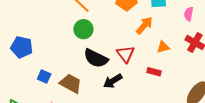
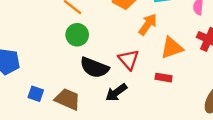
orange triangle: (163, 47) -> (172, 48), size x1.5

